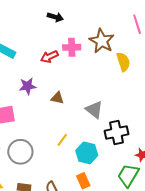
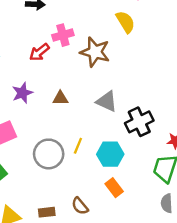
brown star: (102, 41) -> (95, 52), moved
yellow semicircle: (123, 62) -> (125, 22), moved
gray circle: (20, 152) -> (49, 154), moved

